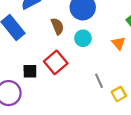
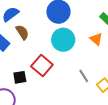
brown semicircle: (57, 26) -> (22, 32), moved
cyan circle: (83, 38) -> (63, 40), size x1.5

